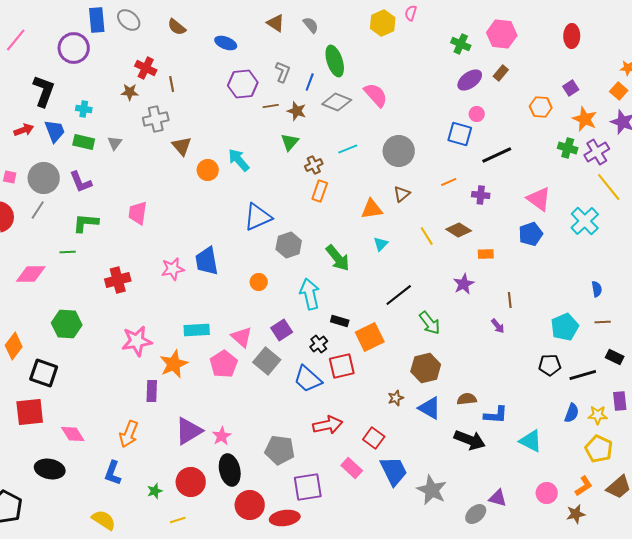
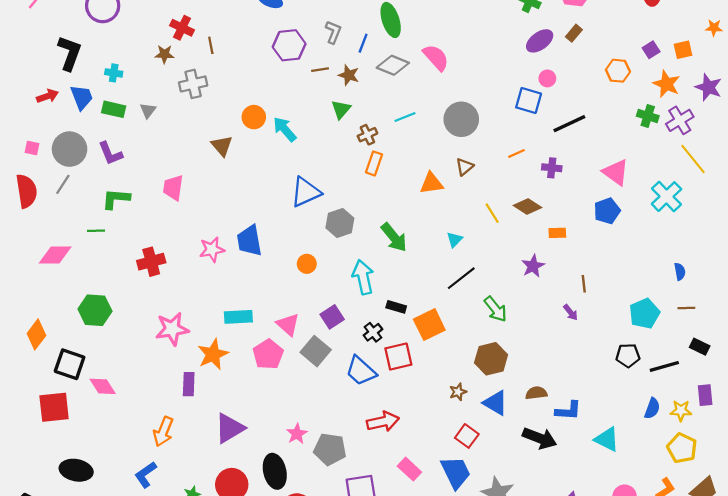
orange square: (619, 91) -> (683, 50), moved, turned 36
brown triangle: (182, 146) -> (222, 146), moved
orange circle: (208, 170) -> (254, 117), moved
cyan triangle: (381, 244) -> (455, 240), moved
pink diamond: (73, 434) -> (103, 386), moved
pink star: (222, 436) -> (297, 434), moved
red square: (374, 438) -> (467, 436), moved
blue L-shape: (113, 473) -> (146, 475), turned 35

